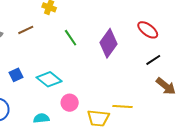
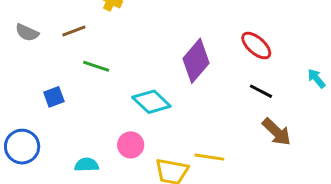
green line: (71, 38) -> (96, 66), moved, turned -42
black line: (153, 60) -> (261, 91), turned 56
cyan diamond: (49, 79) -> (151, 102), moved

